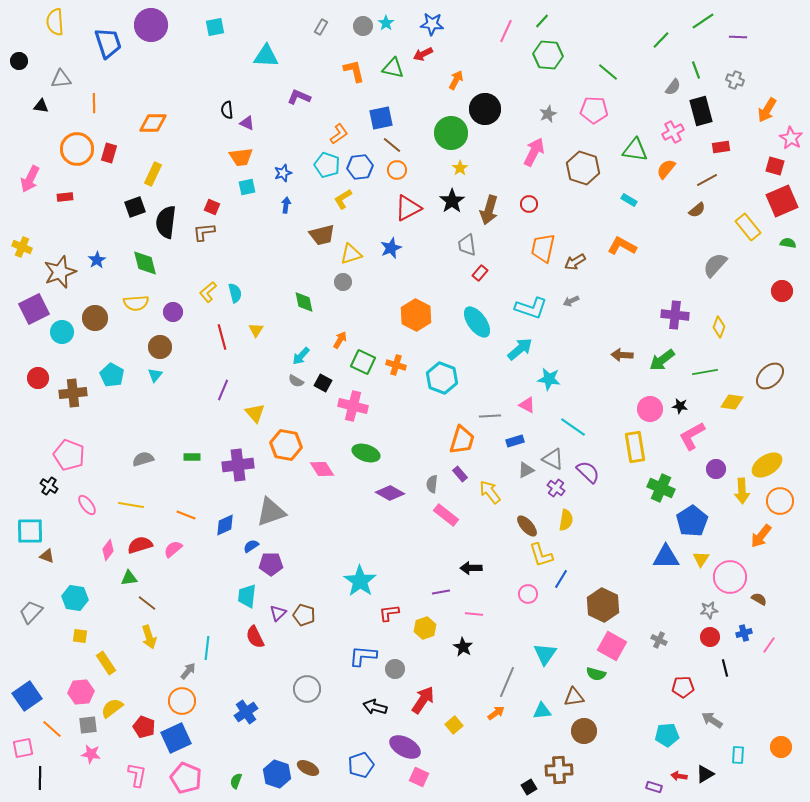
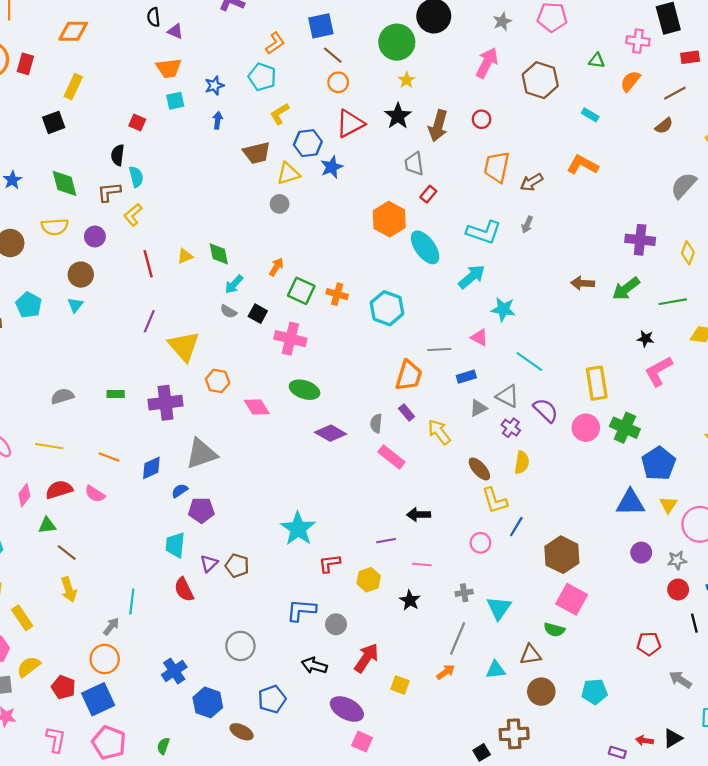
pink cross: (673, 132) -> (638, 41), turned 35
green triangle: (635, 150) -> (597, 61), size x0.6
blue hexagon: (360, 167) -> (308, 143), moved
black semicircle: (166, 222) -> (118, 155), moved, size x0.6
brown L-shape: (204, 232) -> (109, 192), moved
cyan semicircle: (235, 293) -> (136, 177), moved
gray arrow: (571, 301) -> (527, 225), turned -42
green diamond: (304, 302) -> (219, 254), moved
orange hexagon: (416, 315) -> (389, 219), moved
yellow triangle: (256, 330) -> (185, 256), turned 35
pink circle: (650, 409) -> (586, 428), moved
yellow triangle: (255, 413) -> (184, 346), size x1.5
orange hexagon: (286, 445) -> (218, 381), size x0.7
purple circle: (716, 469) -> (641, 553), moved
pink semicircle: (173, 549) -> (95, 494), turned -108
gray cross: (659, 640) -> (464, 593), moved, turned -35
yellow square: (454, 725) -> (400, 685), turned -30
cyan pentagon: (667, 735) -> (594, 692), moved
blue pentagon: (361, 765) -> (272, 699), moved
blue hexagon: (277, 774) -> (208, 702), moved

